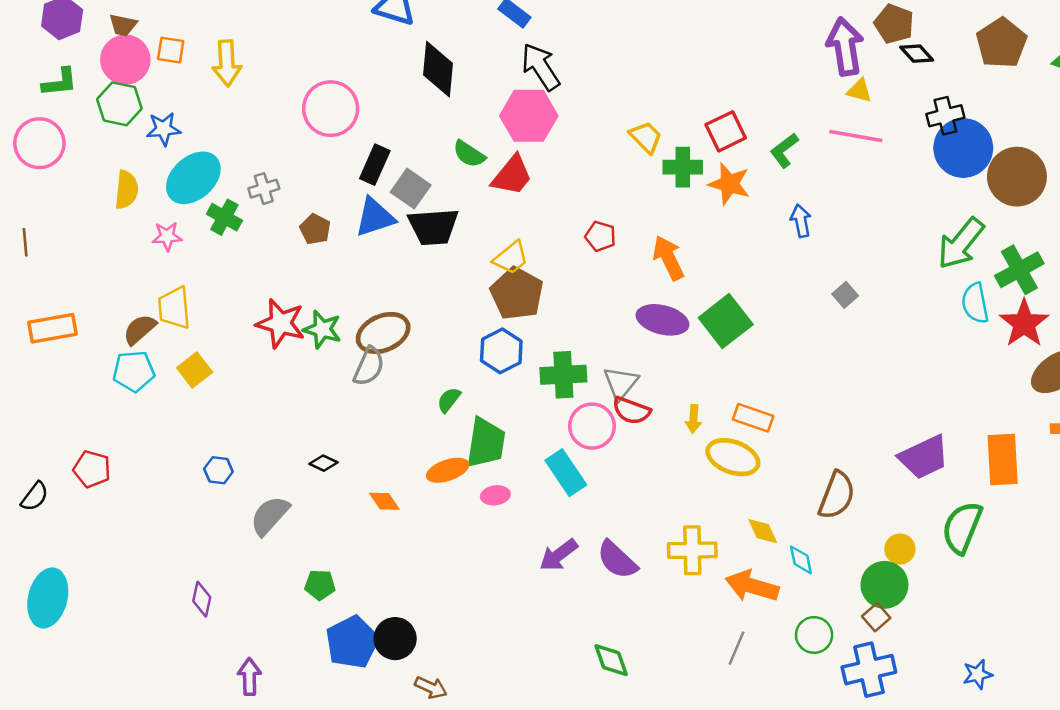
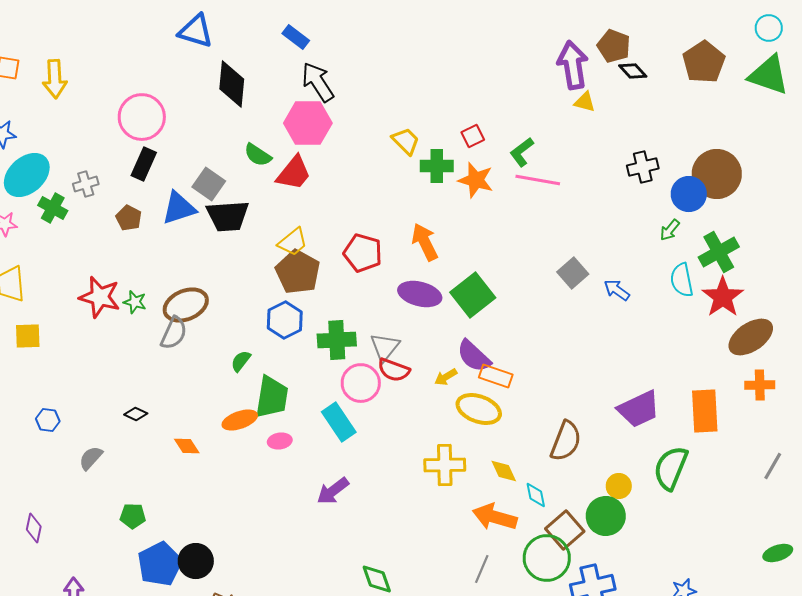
black cross: (945, 116) -> (643, 167), moved
red square: (726, 131) -> (473, 136), size x0.7
pink line: (856, 136) -> (538, 180), moved
blue circle: (963, 148) -> (689, 194), moved, size x0.7
black rectangle: (375, 165) -> (144, 164), moved
blue arrow: (801, 221) -> (617, 290), moved, turned -44
red pentagon: (600, 236) -> (363, 253), moved, size x1.5
green arrow: (961, 243) -> (670, 230), size x0.5
gray square: (845, 295) -> (573, 273), size x1.4
green star: (322, 329) -> (135, 302), size x0.7
yellow square: (195, 370) -> (28, 336), turned 36
yellow arrow: (693, 419) -> (446, 377), turned 55
gray semicircle: (270, 516) -> (91, 458), size x0.7
yellow cross: (692, 550) -> (445, 465), moved
purple semicircle: (617, 560) -> (474, 356), moved
brown square: (876, 617) -> (565, 530), moved, size x1.6
green circle: (814, 635) -> (547, 558), size x1.5

